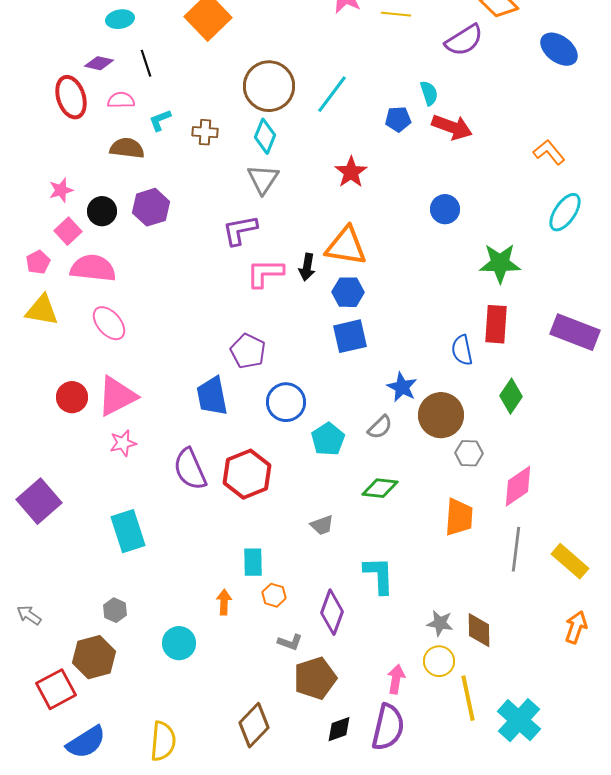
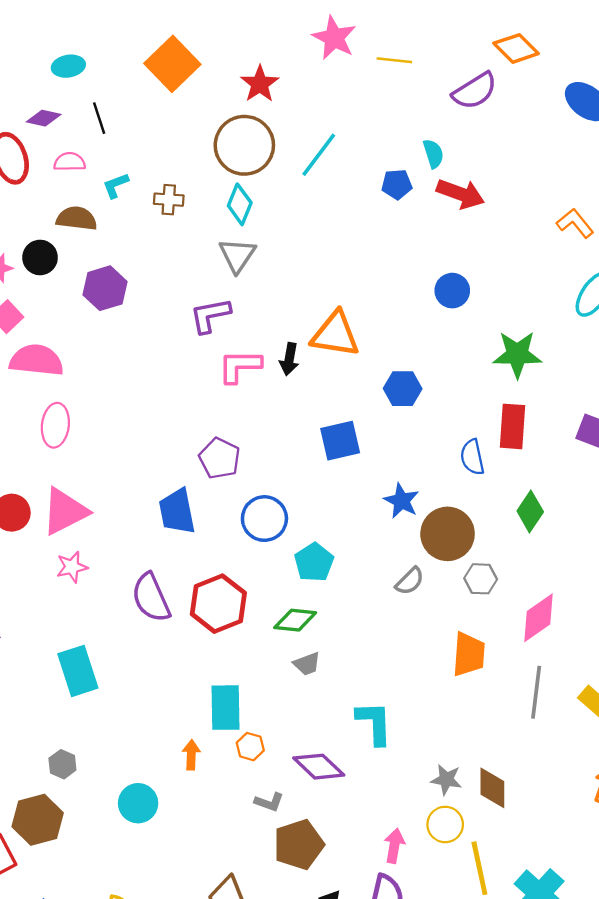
red star: (351, 172) -> (260, 84), moved
black circle: (102, 211) -> (40, 257), moved
blue hexagon: (348, 292) -> (403, 389), moved
pink ellipse: (109, 323) -> (55, 425), turned 48
gray semicircle: (380, 427) -> (410, 581), moved
green diamond: (380, 488) -> (295, 620), moved
cyan rectangle: (253, 562) -> (225, 708), size x1.4
purple diamond: (332, 612) -> (319, 767), turned -66

